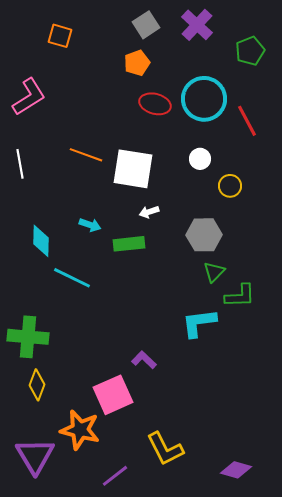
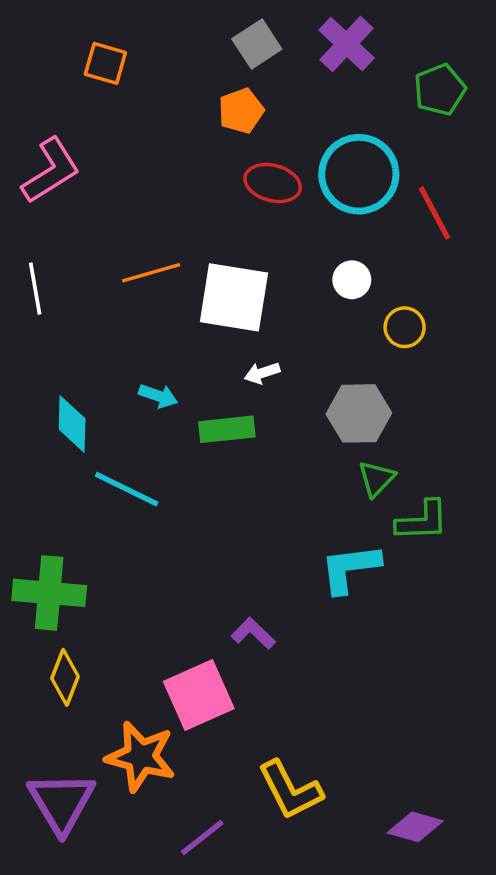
orange line: (86, 155) -> (151, 273), turned -36

